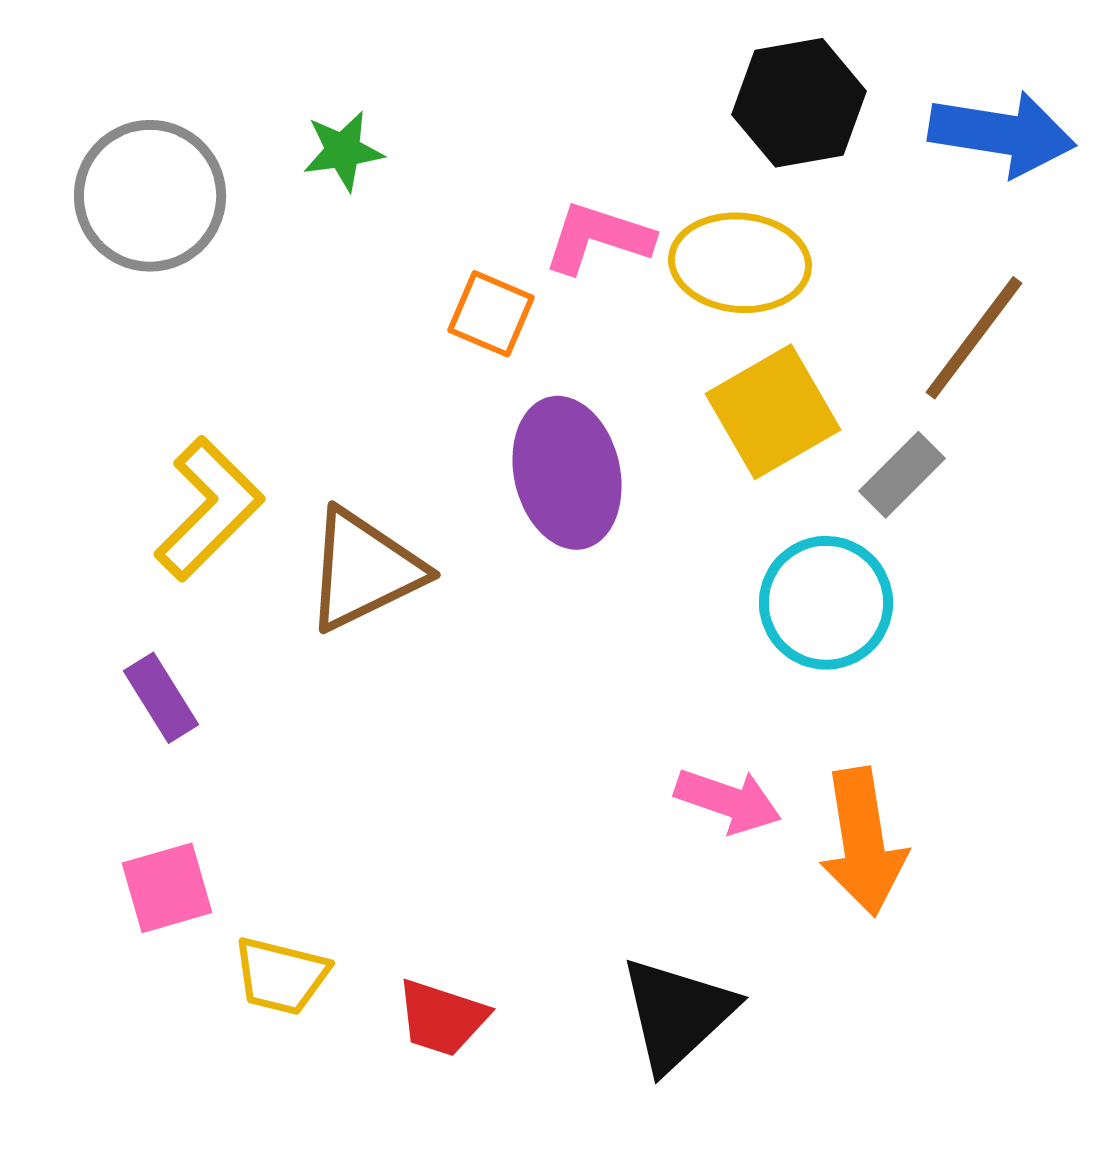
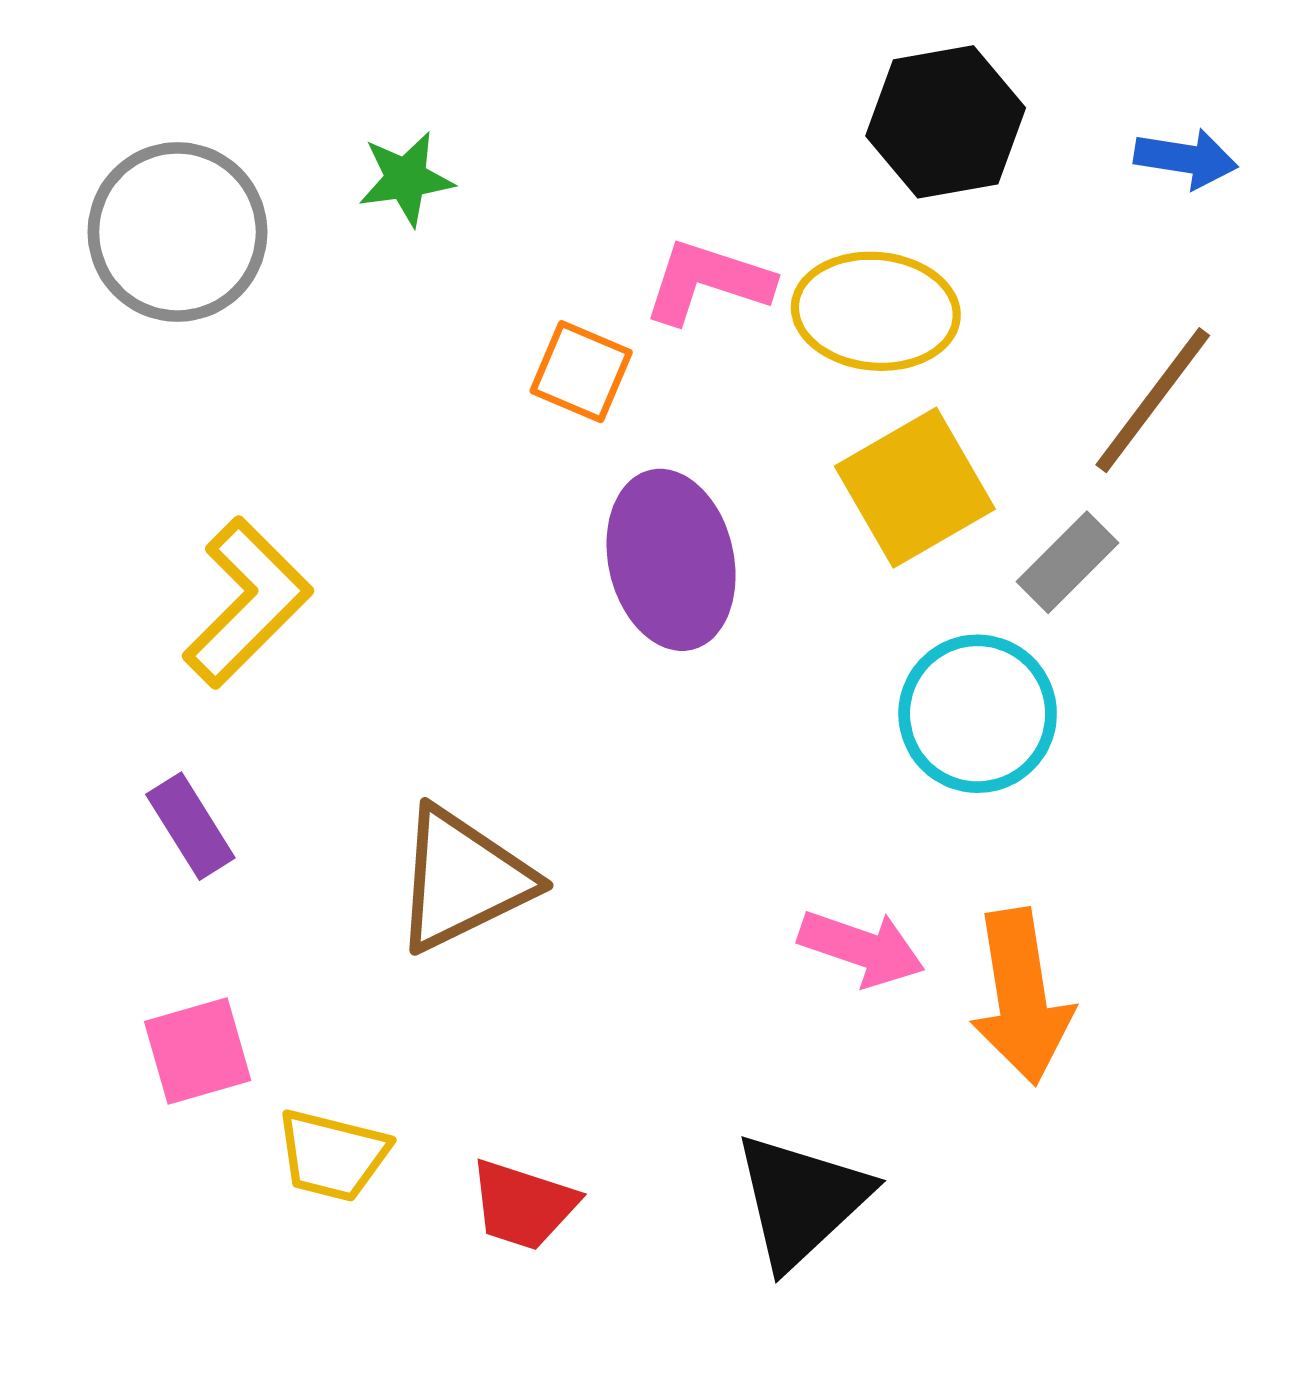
blue arrow: (1002, 134) -> (1186, 159), size x0.6
brown triangle: (364, 570) -> (463, 879), moved

